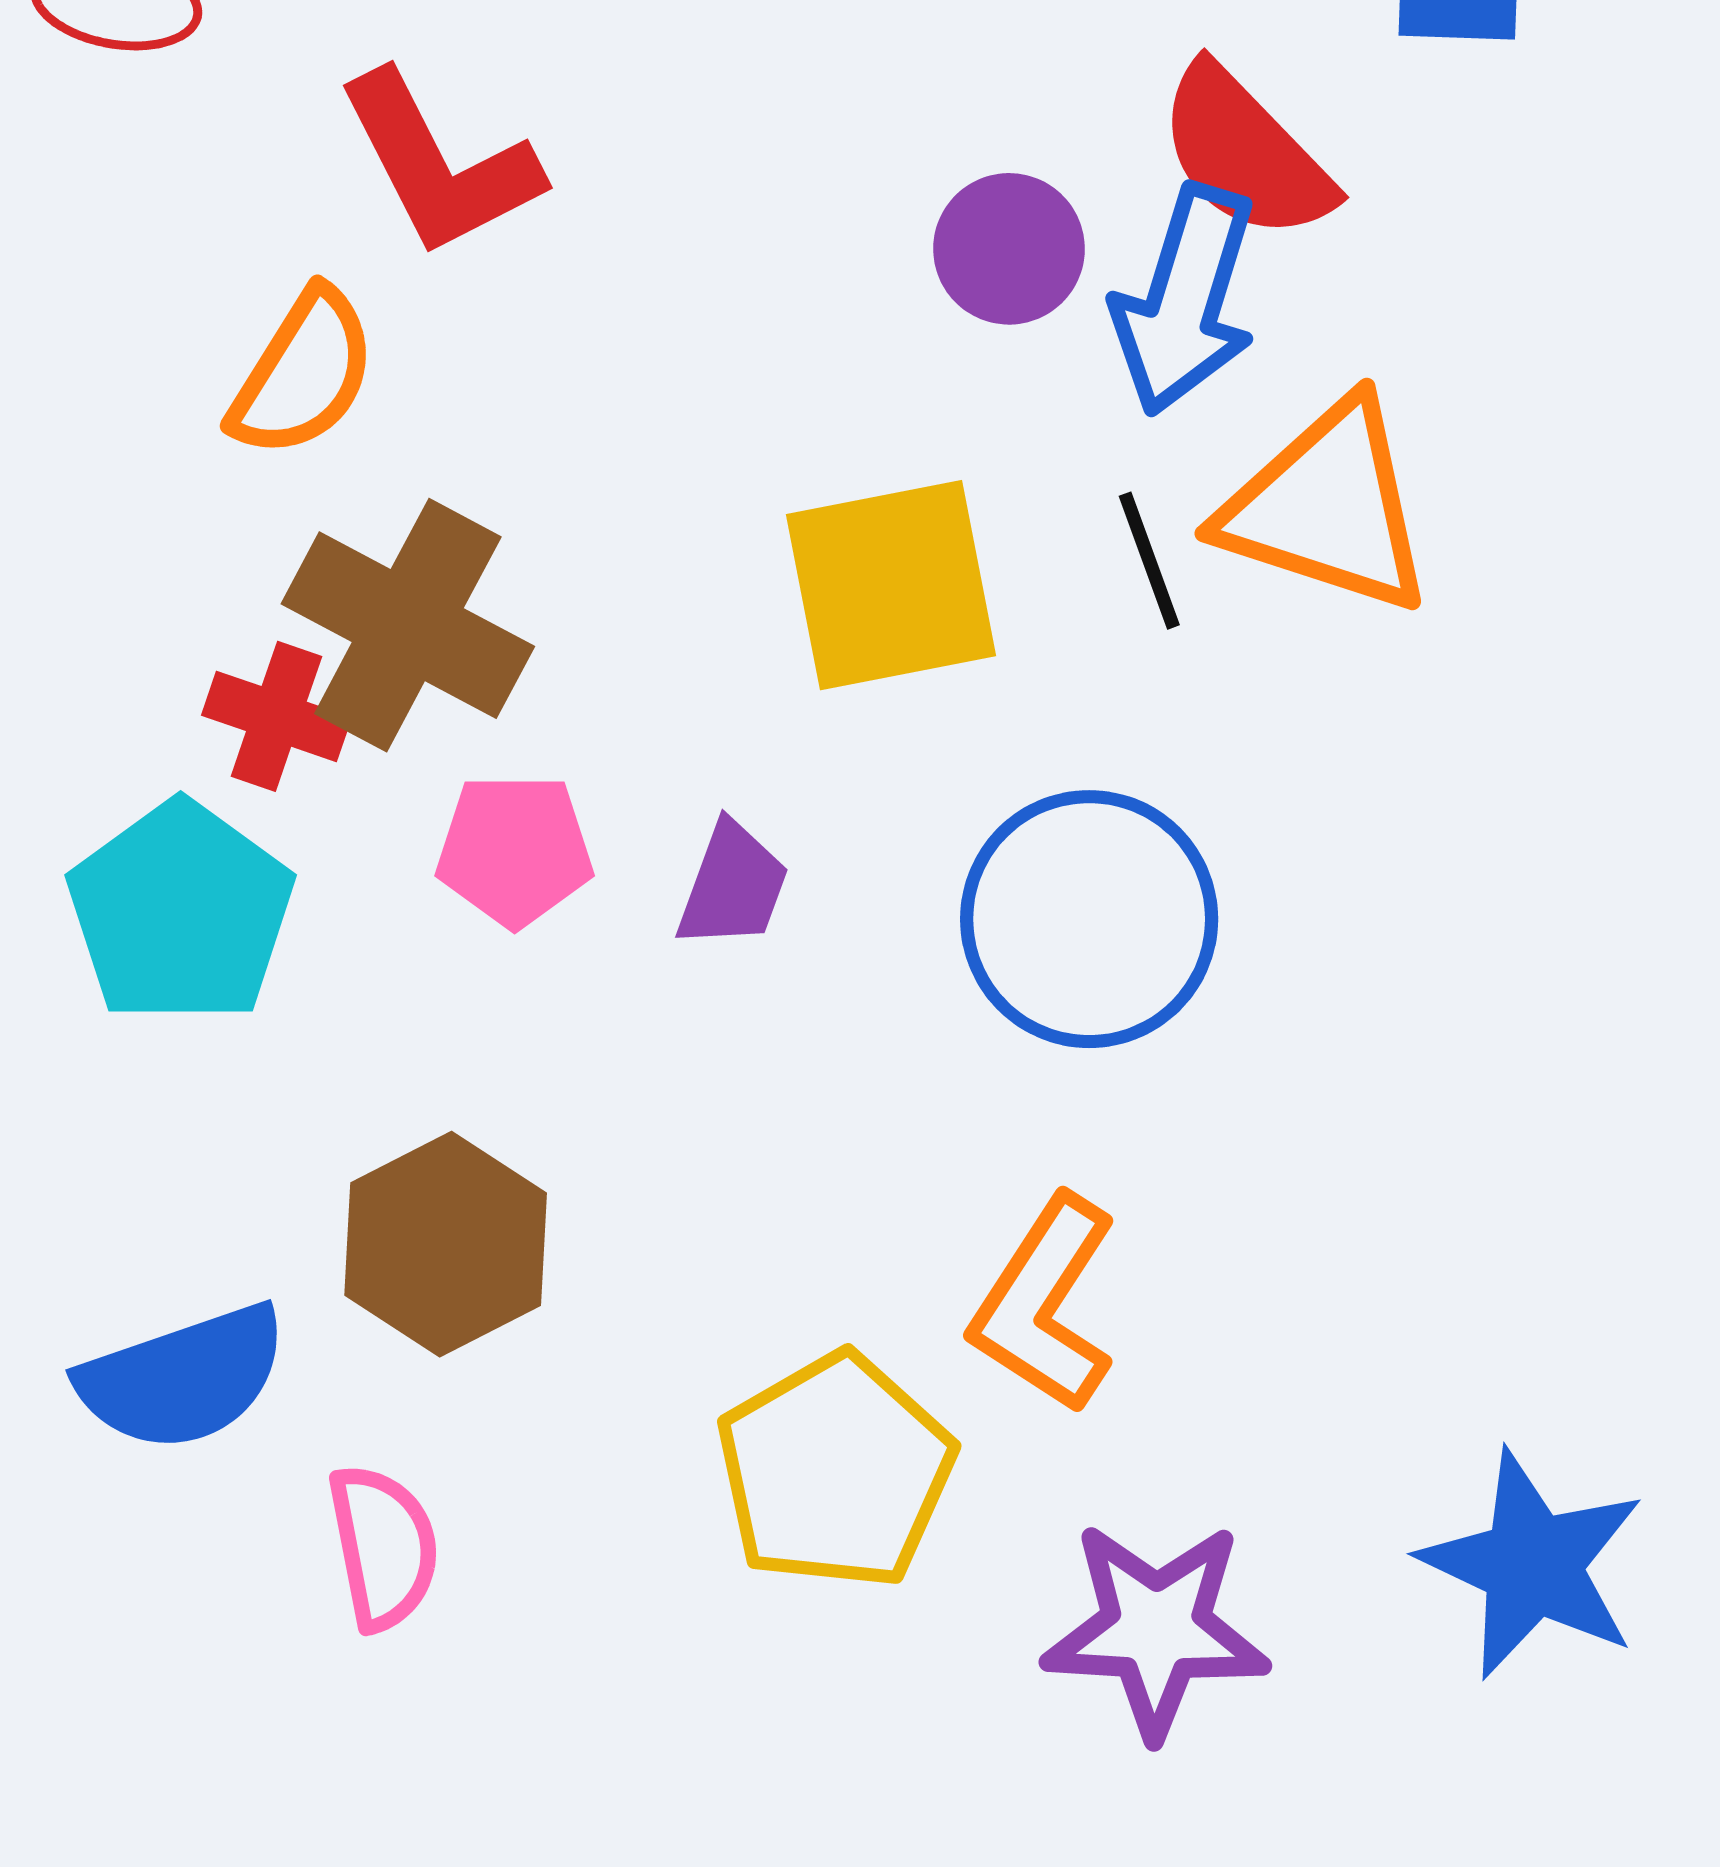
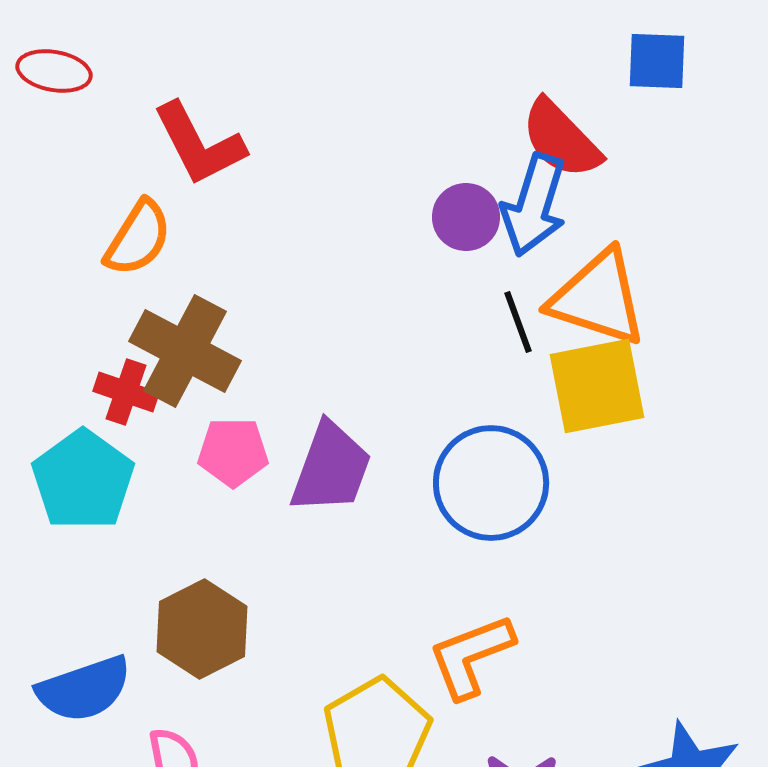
purple circle: (1009, 249) -> (466, 217), moved
yellow square: (891, 585) -> (597, 386), moved
purple trapezoid: (733, 886) -> (331, 468), size x1.6
orange L-shape: (1045, 1304) -> (471, 656), turned 36

